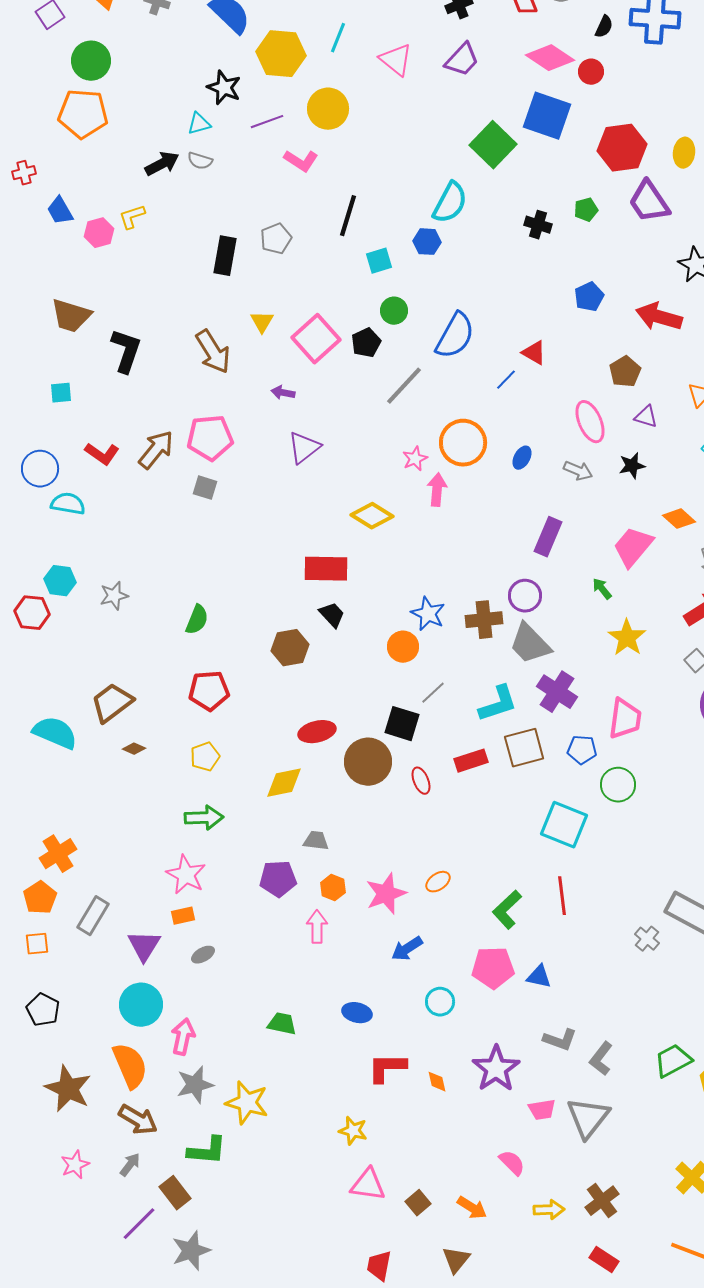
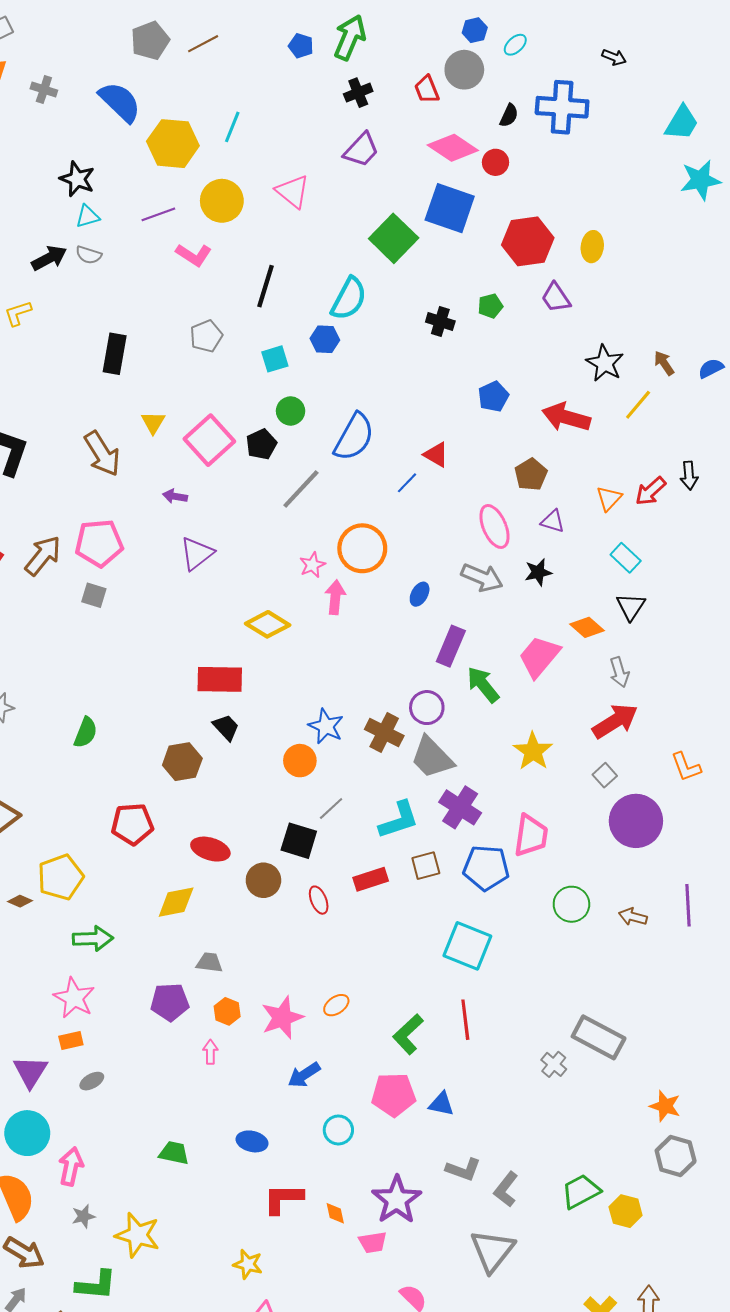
pink triangle: (396, 60) -> (293, 191), moved
black star: (224, 88) -> (77, 179), moved
purple trapezoid: (649, 202) -> (556, 298), size x0.7
black line: (348, 216) -> (266, 286), moved
gray pentagon: (276, 239) -> (206, 336), moved
blue ellipse: (522, 458) -> (420, 594), moved
gray arrow: (578, 471) -> (482, 577), size x1.4
green arrow: (602, 589) -> (483, 685), moved, size x1.6
brown cross: (484, 620) -> (384, 733), turned 33
red pentagon: (209, 691) -> (132, 824), moved
red ellipse: (317, 732) -> (210, 849), turned 30
brown square: (524, 748) -> (426, 866), size x0.7
brown diamond: (134, 749) -> (20, 901), moved
blue pentagon: (582, 750) -> (486, 868), size x1.5
yellow pentagon: (205, 757) -> (61, 877), moved, size x1.5
brown circle: (368, 762) -> (263, 880), size x0.7
green circle: (618, 785) -> (571, 904), moved
pink arrow: (317, 927) -> (210, 1052), size x0.7
gray star: (195, 1085) -> (83, 1216), size x0.6
pink trapezoid: (542, 1110) -> (373, 1242), moved

